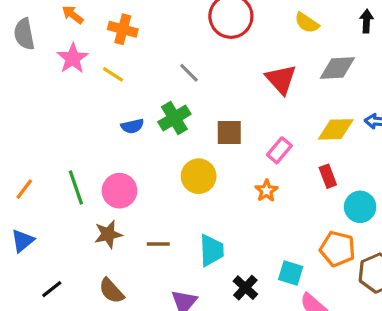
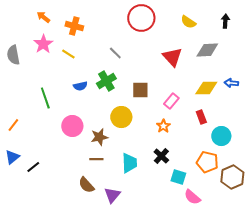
gray semicircle: (24, 34) -> (13, 55), moved
green line: (76, 187) -> (45, 98), moved
brown star: (108, 234) -> (99, 137), moved
black cross: (245, 288) -> (161, 156), moved
black line: (52, 289) -> (33, 167), moved
brown semicircle: (111, 291) -> (86, 185), moved

